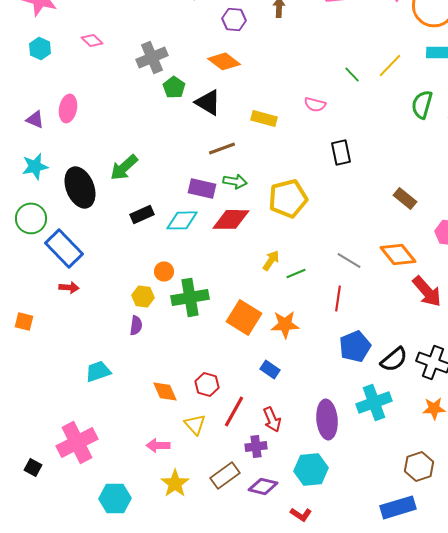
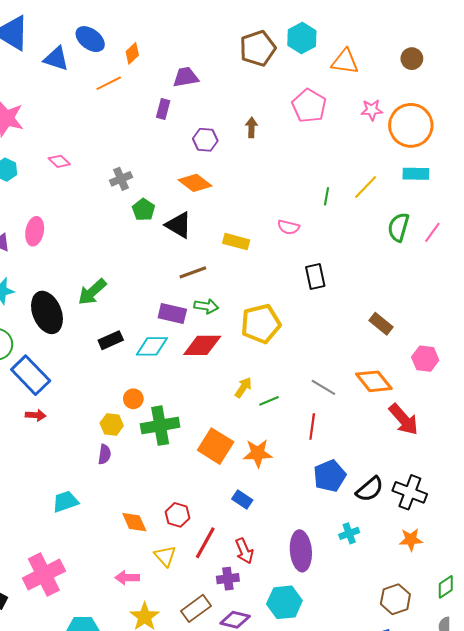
gray cross: (152, 57) -> (121, 179), size x0.7
green line: (352, 74) -> (327, 196), turned 54
cyan cross: (374, 402) -> (349, 533), size x0.6

